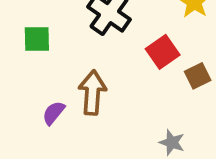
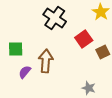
green square: (37, 39) -> (16, 49), moved

